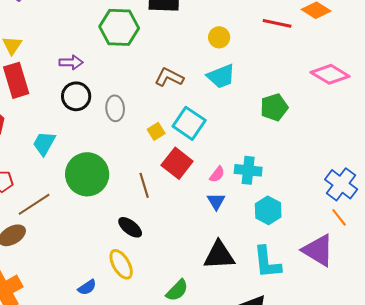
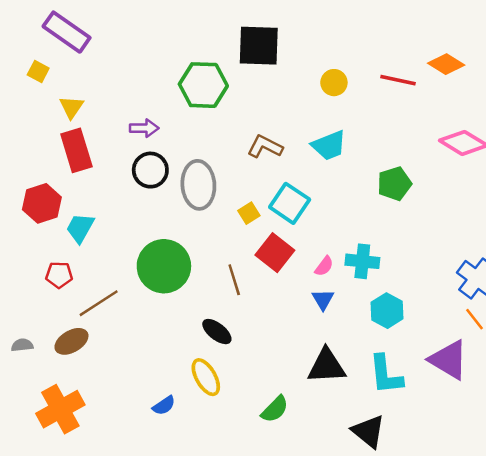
yellow circle: (219, 37) -> (334, 83), moved
gray ellipse: (115, 108) -> (198, 185), size x1.5
cyan trapezoid: (44, 143) -> (80, 228), moved

